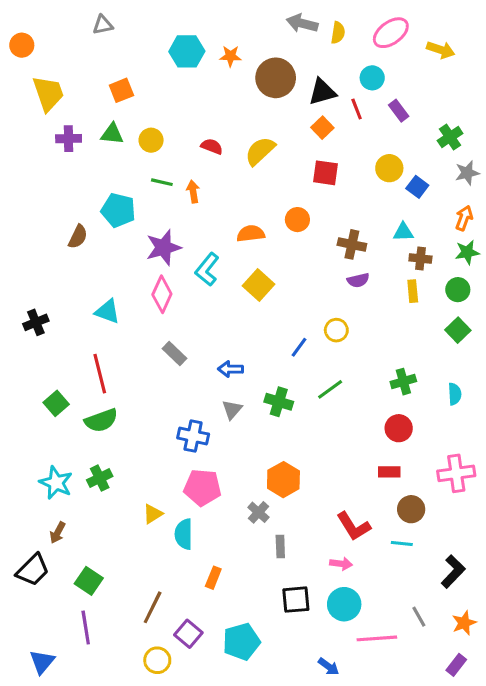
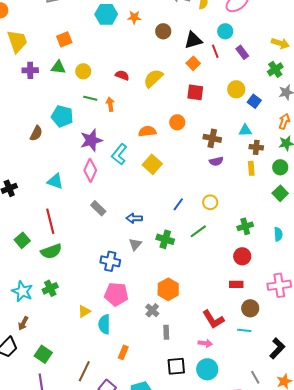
yellow arrow: (441, 50) -> (280, 43), moved
brown circle: (276, 78) -> (163, 31), size x0.6
yellow circle: (336, 330) -> (210, 202), moved

